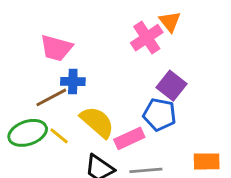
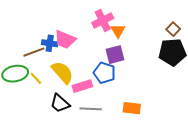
orange triangle: (170, 22) -> (118, 31), moved
pink trapezoid: (56, 48) -> (65, 40), moved
purple square: (172, 86) -> (115, 55), turned 30

